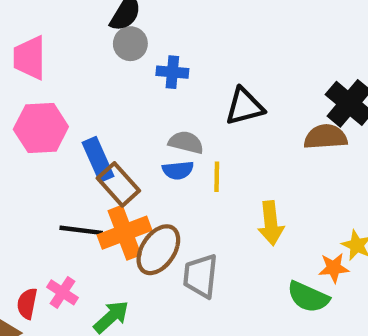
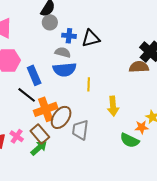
black triangle: (244, 106) -> (91, 38), moved
gray semicircle: (186, 142) -> (63, 52), moved
blue semicircle: (178, 170) -> (65, 70), moved, size x1.6
brown rectangle: (118, 184) -> (40, 134), moved
black line: (81, 230) -> (27, 95), moved, turned 30

